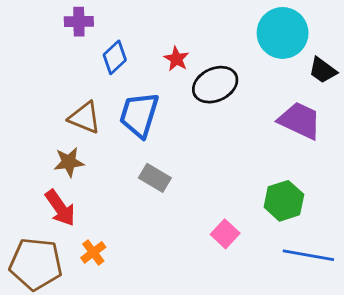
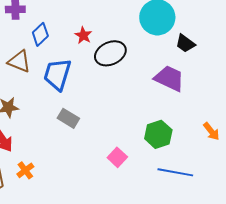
brown triangle: (85, 118) -> (19, 61), moved

